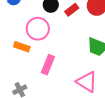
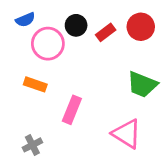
pink circle: (38, 29) -> (48, 44), moved

